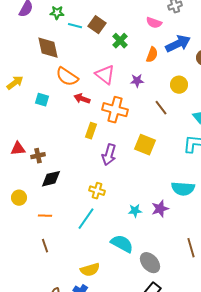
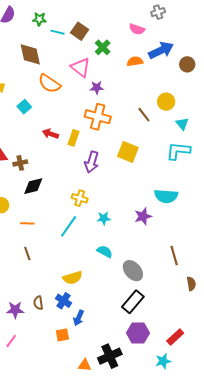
orange semicircle: (152, 55) -> (135, 61), turned -119
pink triangle: (105, 75) -> (81, 67), moved
purple star: (137, 81) -> (97, 88), moved
yellow circle: (179, 85) -> (166, 102), moved
red arrow: (82, 99) -> (50, 134), moved
cyan square: (42, 100) -> (24, 107), turned 32
cyan star: (135, 211) -> (104, 218), moved
cyan semicircle: (122, 244) -> (105, 252), size x0.7

